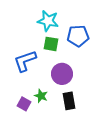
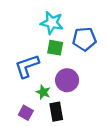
green star: (41, 96) -> (43, 92), moved
black rectangle: (69, 101) -> (56, 112), moved

